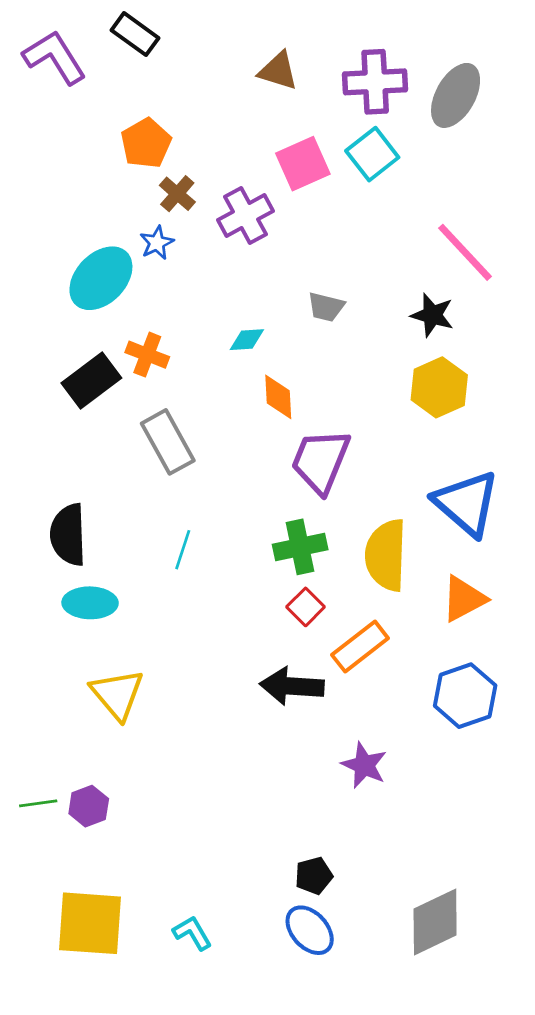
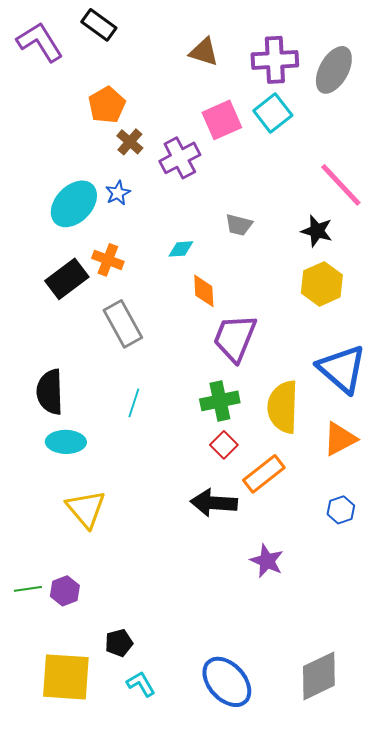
blue star: (157, 243) -> (118, 193), moved
blue hexagon: (465, 696) -> (341, 510), size x0.6
black pentagon: (314, 876) -> (119, 643), moved
blue ellipse: (310, 930) -> (227, 682), size x1.4

